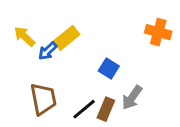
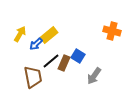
yellow arrow: (24, 36) -> (20, 34), turned 77
black line: (84, 109) -> (51, 61), moved
brown rectangle: (106, 109) -> (64, 63), moved

